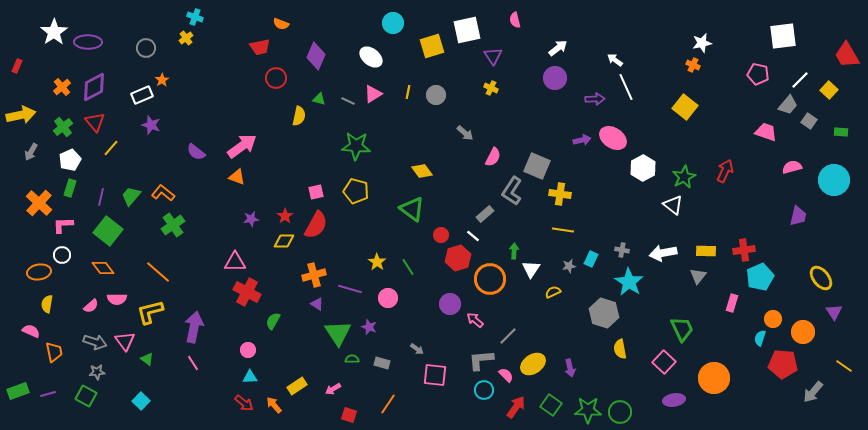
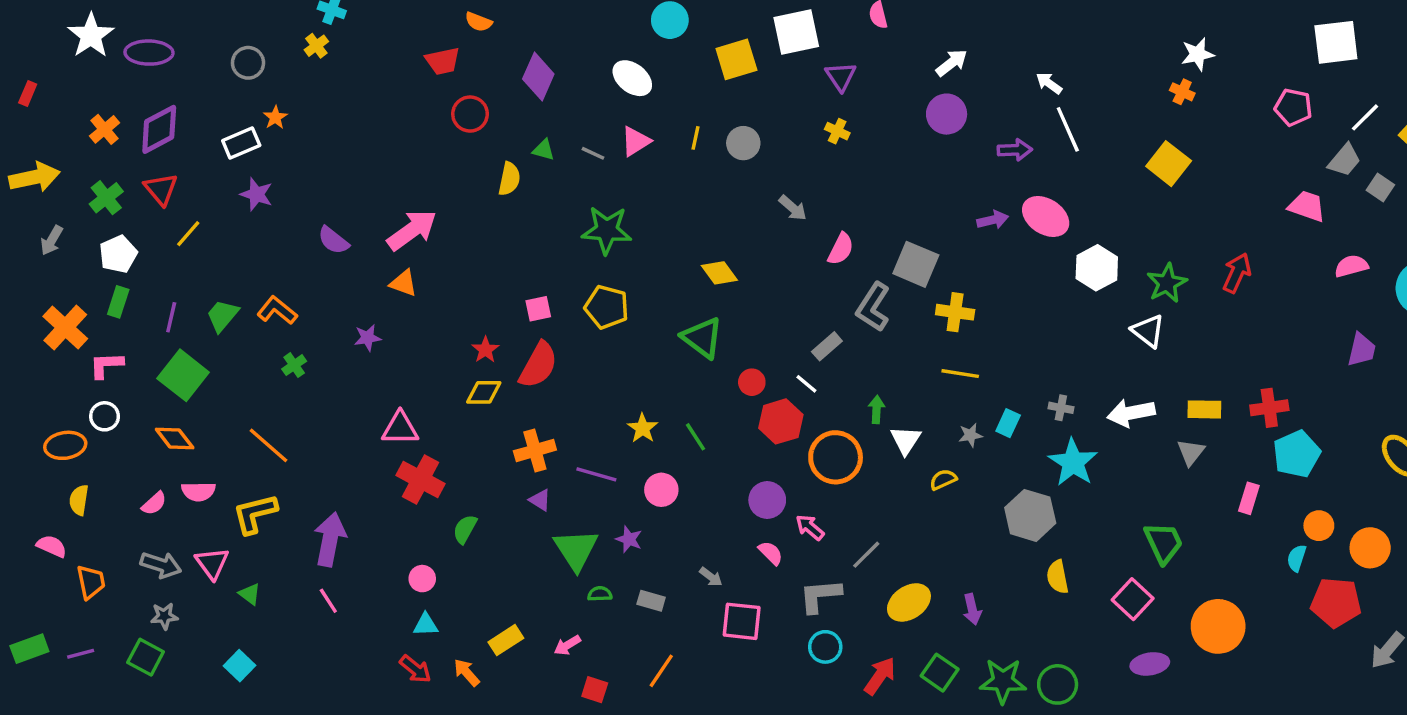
purple star: (251, 219) -> (368, 338), moved
green cross: (173, 225) -> (294, 365), size x0.6
pink semicircle: (506, 375) -> (771, 553), moved

